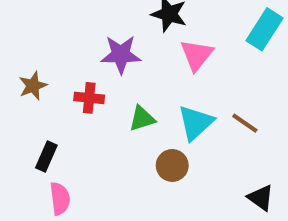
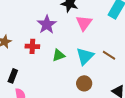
purple star: (121, 54) -> (47, 24), turned -30
brown circle: (172, 165) -> (84, 83), moved

